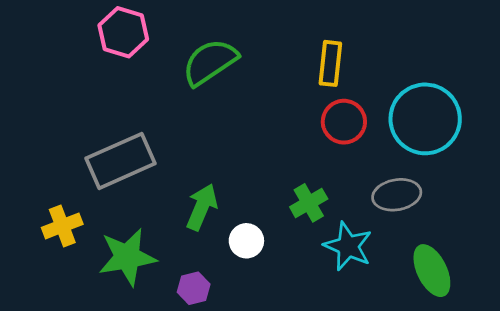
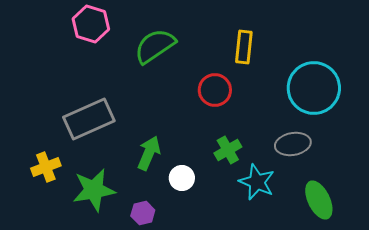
red circle: (344, 122) -> (215, 90), moved

